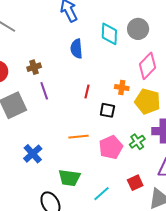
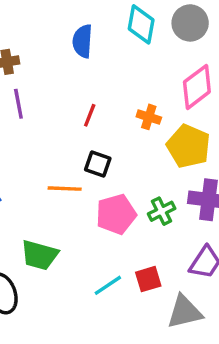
black square: (107, 110) -> (98, 164), moved
cyan line: (102, 194) -> (108, 285), moved

